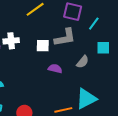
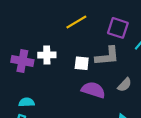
purple semicircle: (55, 69) -> (93, 90), size x1.5

